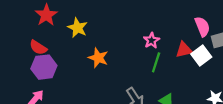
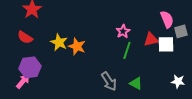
yellow star: (77, 28) -> (59, 42), moved
white square: (201, 56) -> (166, 44), turned 36
purple hexagon: (44, 67) -> (30, 67), moved

